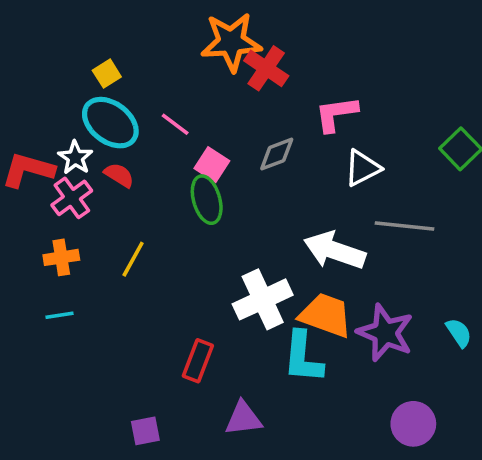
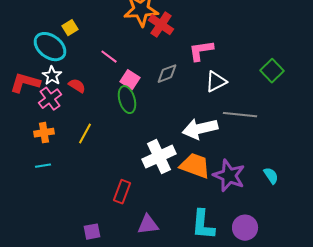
cyan ellipse: (110, 123) -> (50, 47), moved
white arrow: (334, 250) -> (200, 129), turned -32
cyan L-shape: (303, 357) -> (203, 225), moved

